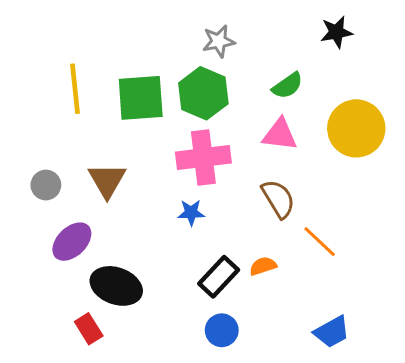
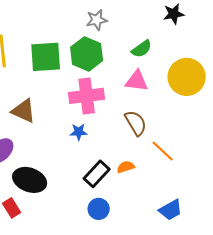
brown triangle: (107, 180) -> (24, 111), turned -36

